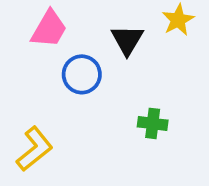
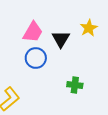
pink trapezoid: (49, 29) -> (33, 32), moved

